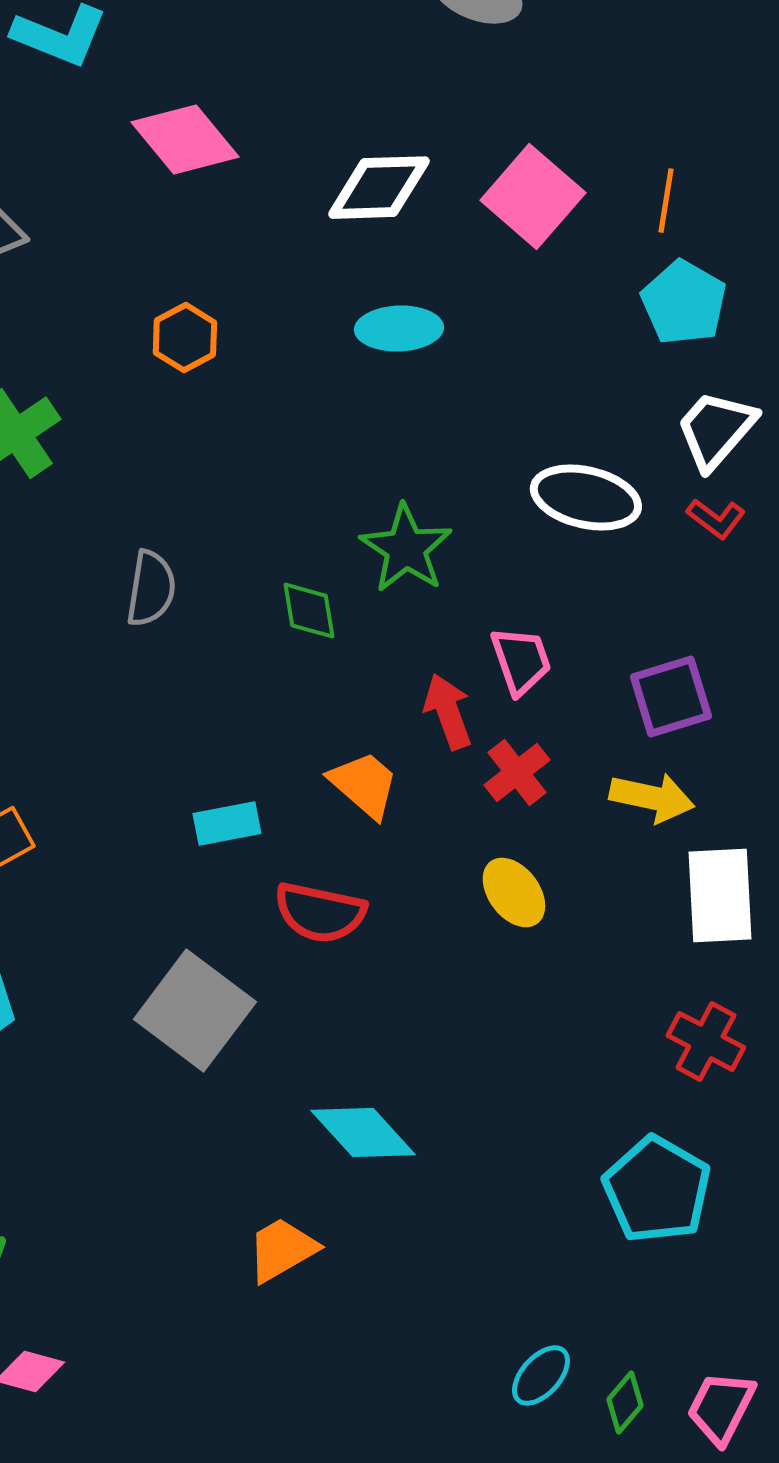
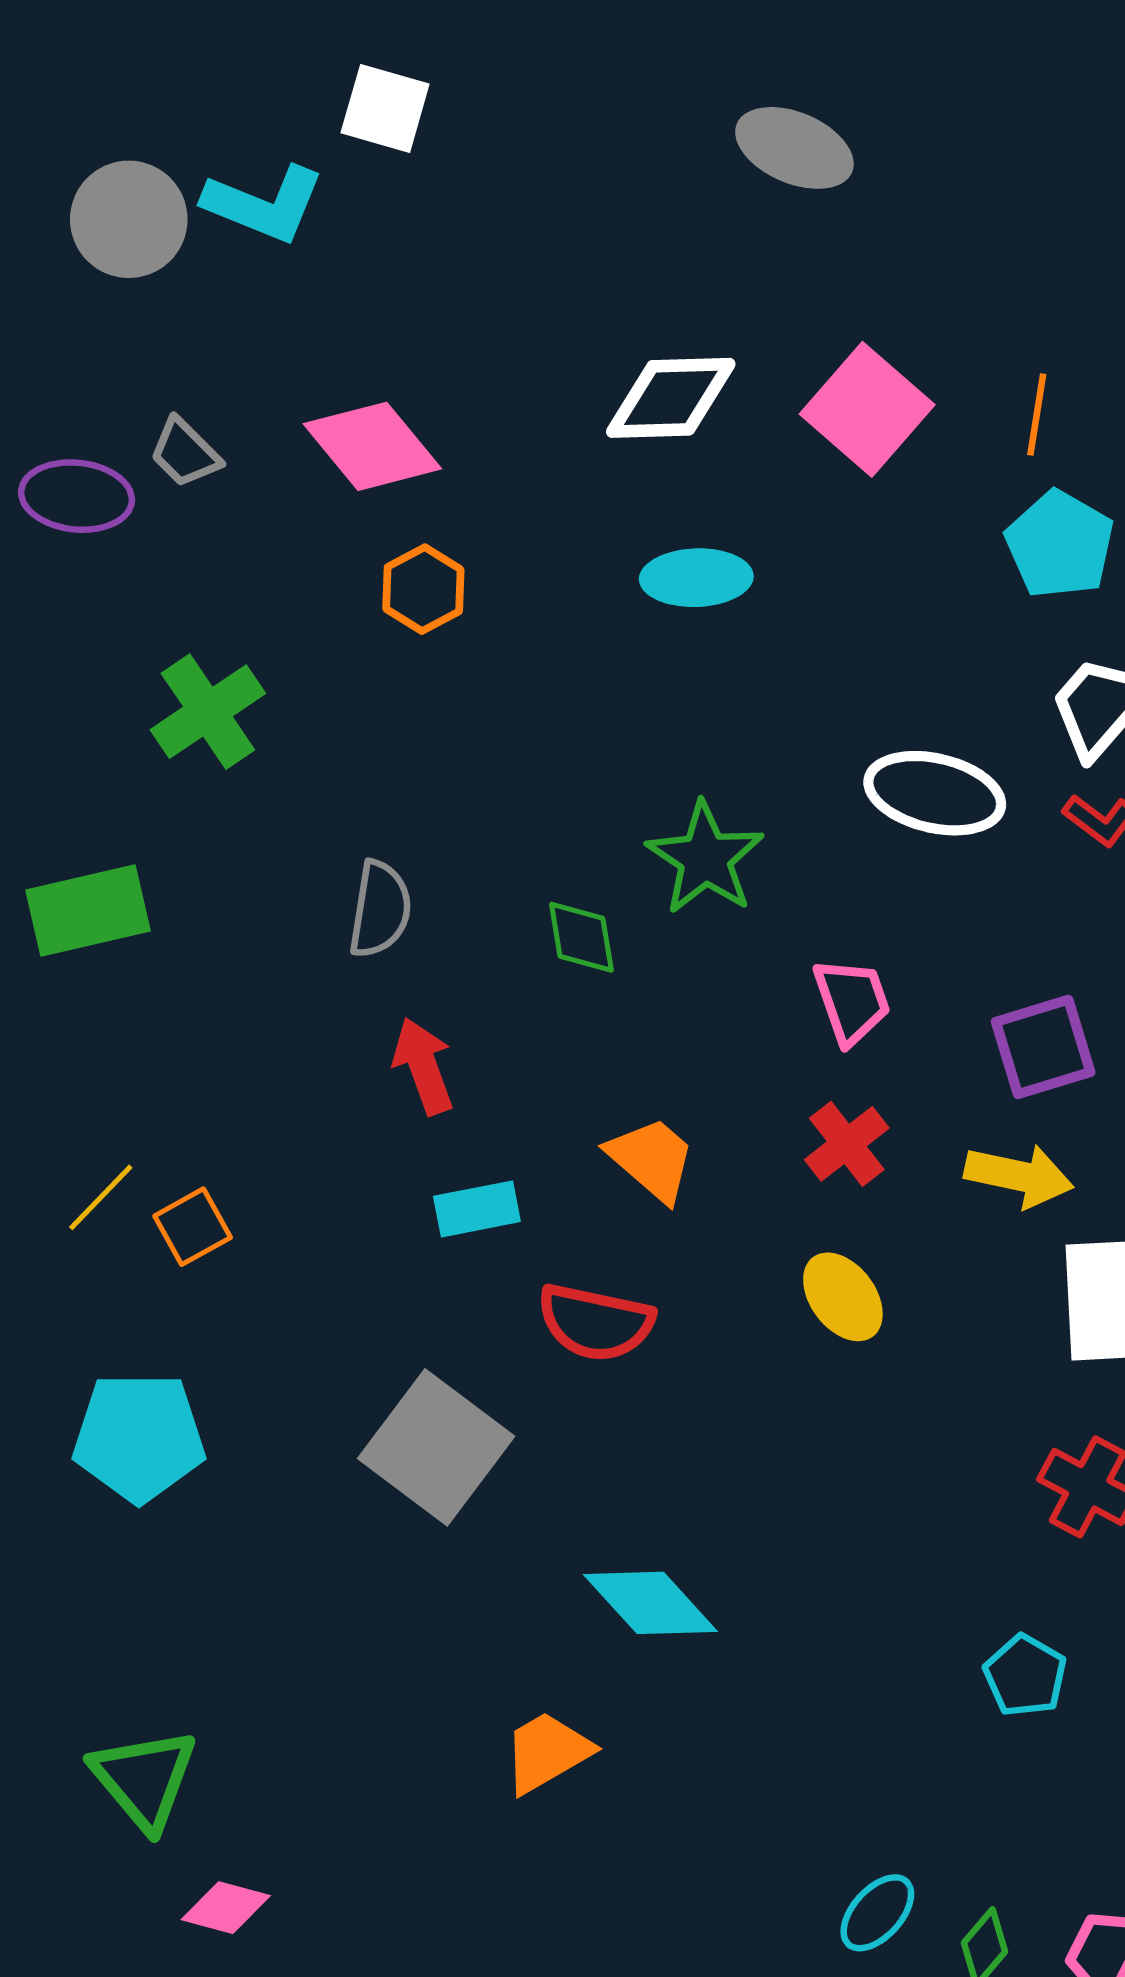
pink diamond: (185, 140) -> (372, 446), moved
red arrow: (448, 712) -> (423, 1066), moved
cyan pentagon: (657, 1190) -> (1025, 1676), size x0.6

